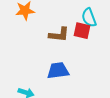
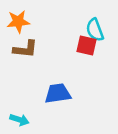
brown L-shape: (59, 35) -> (25, 49), moved

